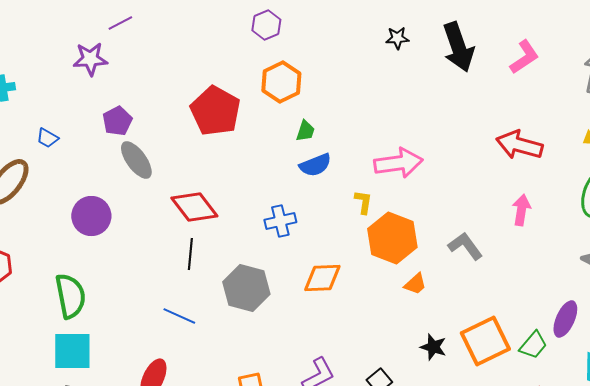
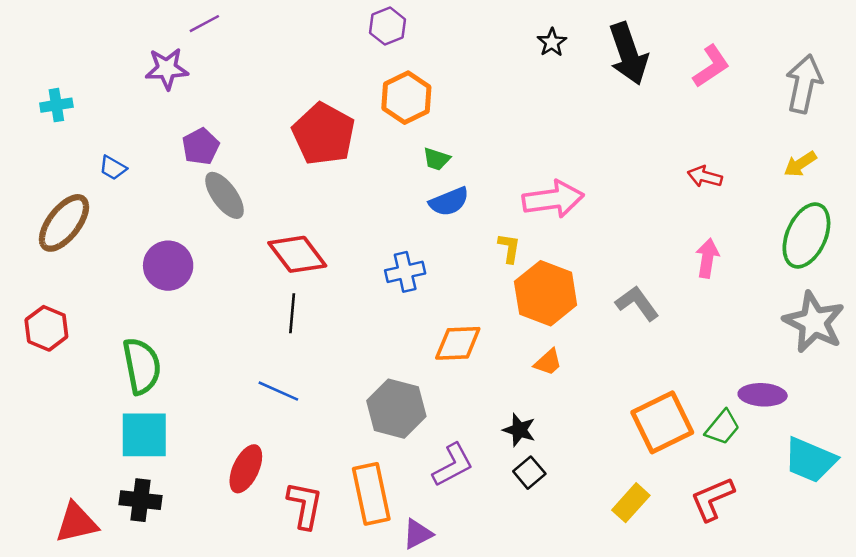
black star: (397, 38) -> (552, 42), turned -30
green trapezoid: (305, 131) -> (436, 159), turned 90
red arrow: (519, 145) -> (705, 177), size x0.6
orange trapezoid: (415, 284) -> (548, 362), moved
gray hexagon: (246, 288) -> (396, 409), moved
purple ellipse: (565, 319) -> (763, 395), turned 69
black star: (433, 347) -> (519, 430), moved

